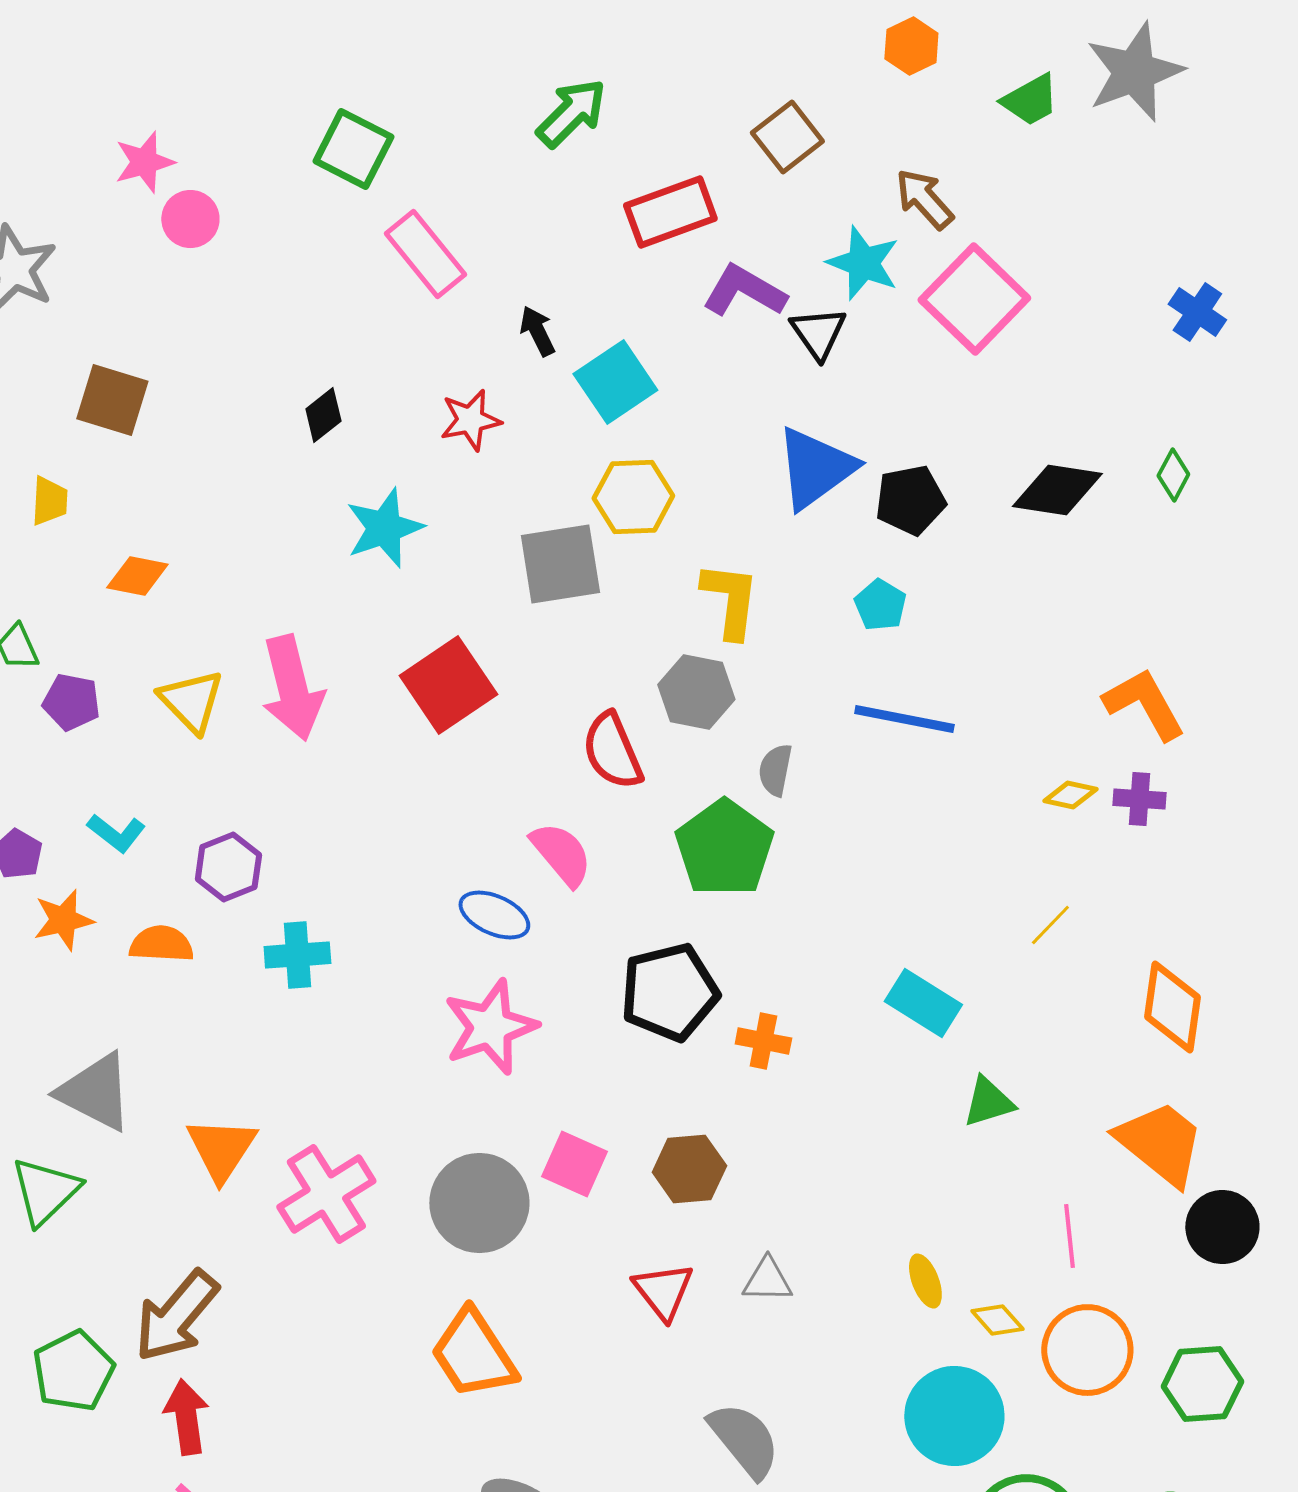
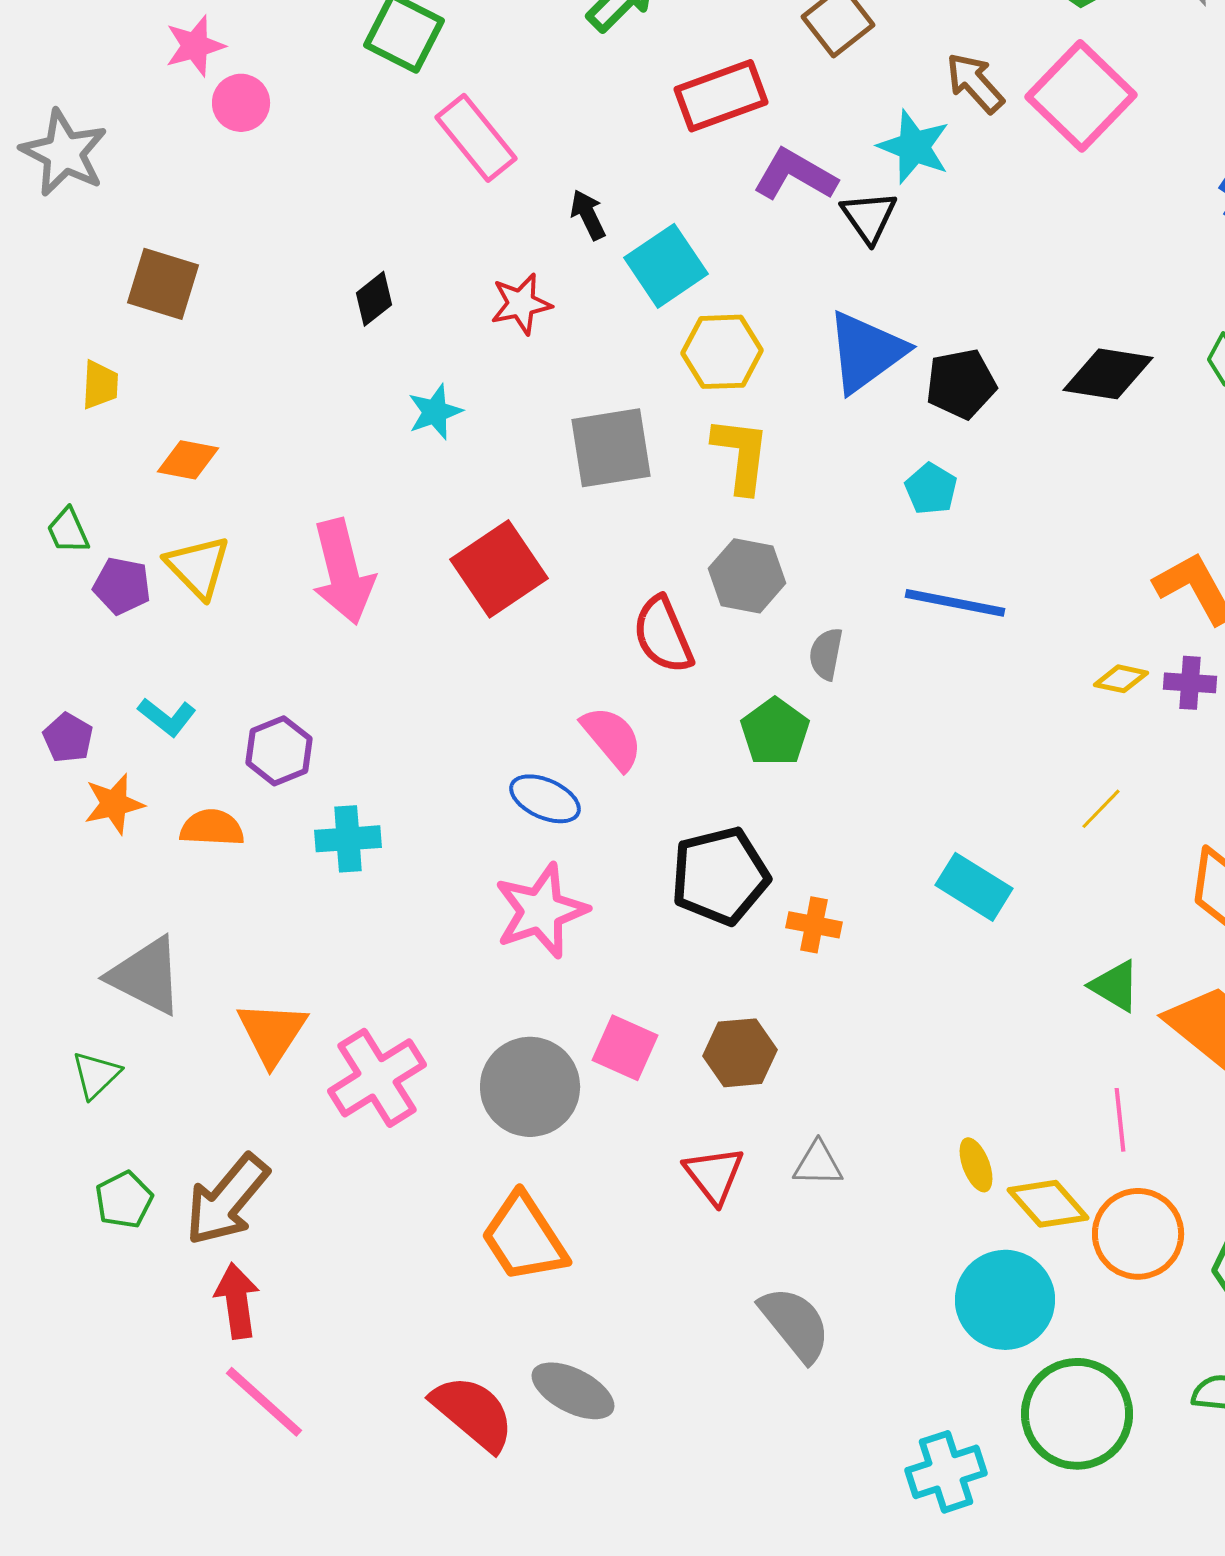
pink square: (974, 299) -> (1081, 96), moved
yellow hexagon: (633, 497) -> (722, 352), moved
cyan star: (384, 528) -> (435, 412), size x0.7
yellow L-shape: (730, 600) -> (741, 455), moved
yellow triangle: (191, 701) -> (198, 567), moved
green pentagon: (724, 848) -> (775, 732), size x0.7
green triangle: (988, 1102) -> (1115, 986), moved, turned 48
green triangle: (45, 1191) -> (96, 1075), size x0.7
yellow diamond: (997, 1320) -> (1048, 1204), size x1.5
green pentagon: (73, 1371) -> (124, 1200), moved, size x0.7

